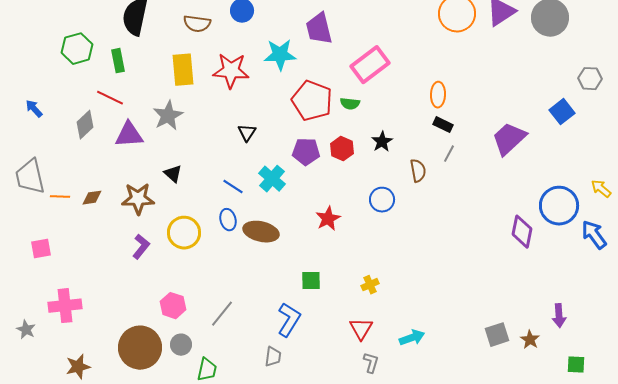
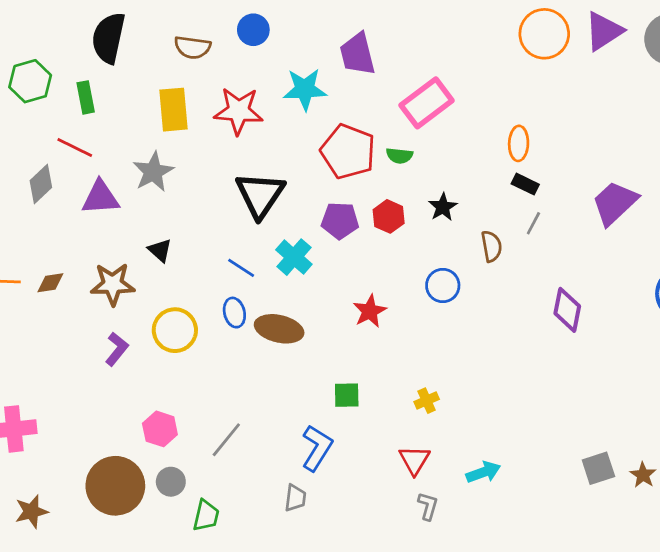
black triangle: (247, 133) -> (260, 195), size x2.0
purple diamond: (522, 232) -> (567, 310), moved

